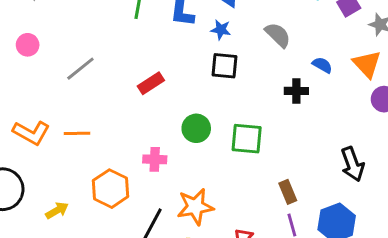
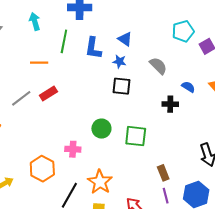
gray line: (80, 69) -> (21, 98), moved
red rectangle: (151, 83) -> (48, 94), moved
orange line: (77, 133) -> (39, 63), moved
orange star: (195, 207) -> (100, 182), turned -30

